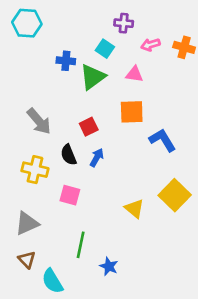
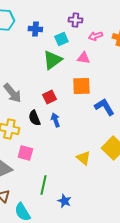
cyan square: (105, 49) -> (61, 39), turned 32
blue cross: (66, 61) -> (35, 29), moved
blue arrow: (97, 158) -> (55, 120), turned -48
pink square: (70, 195) -> (25, 153), moved

